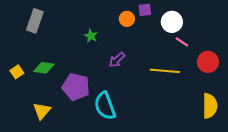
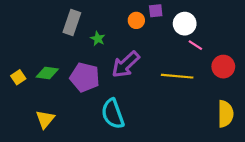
gray rectangle: (35, 21) -> (72, 23), moved
purple arrow: (117, 60) -> (126, 64), size x1.6
purple pentagon: (76, 87) -> (85, 77), moved

